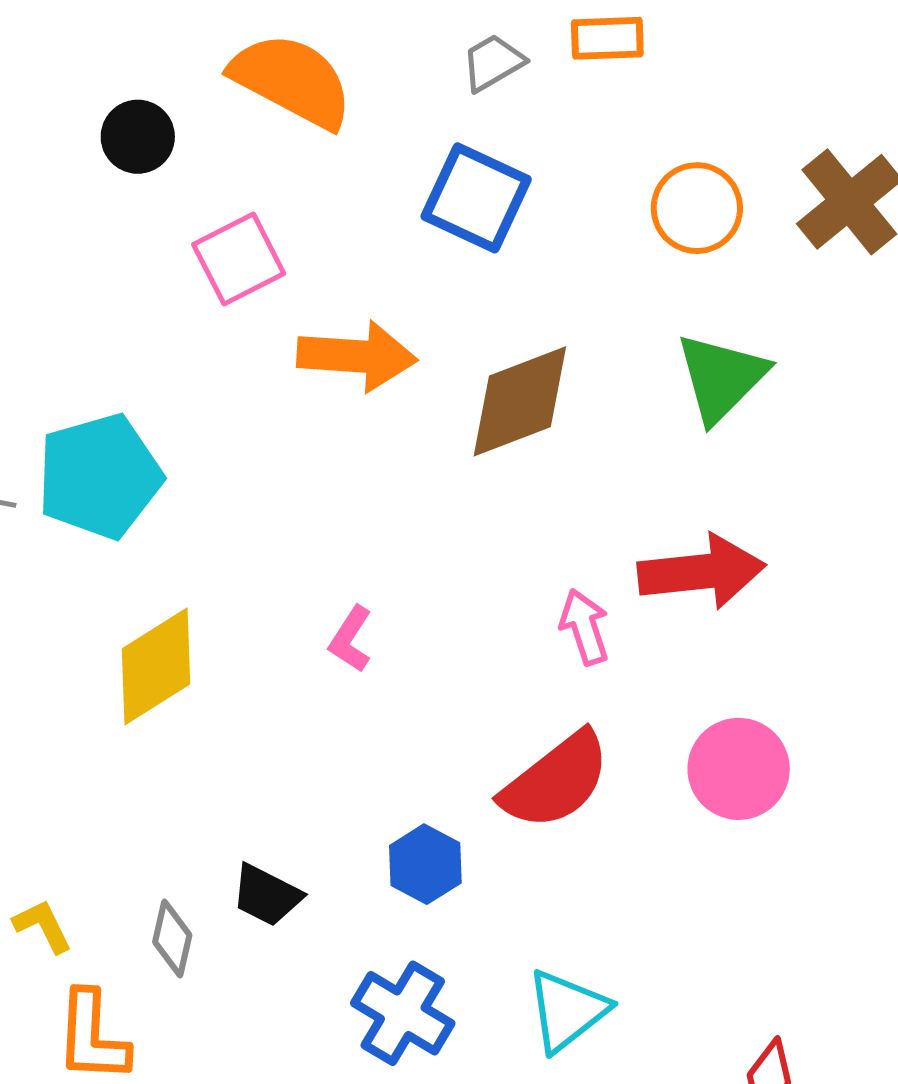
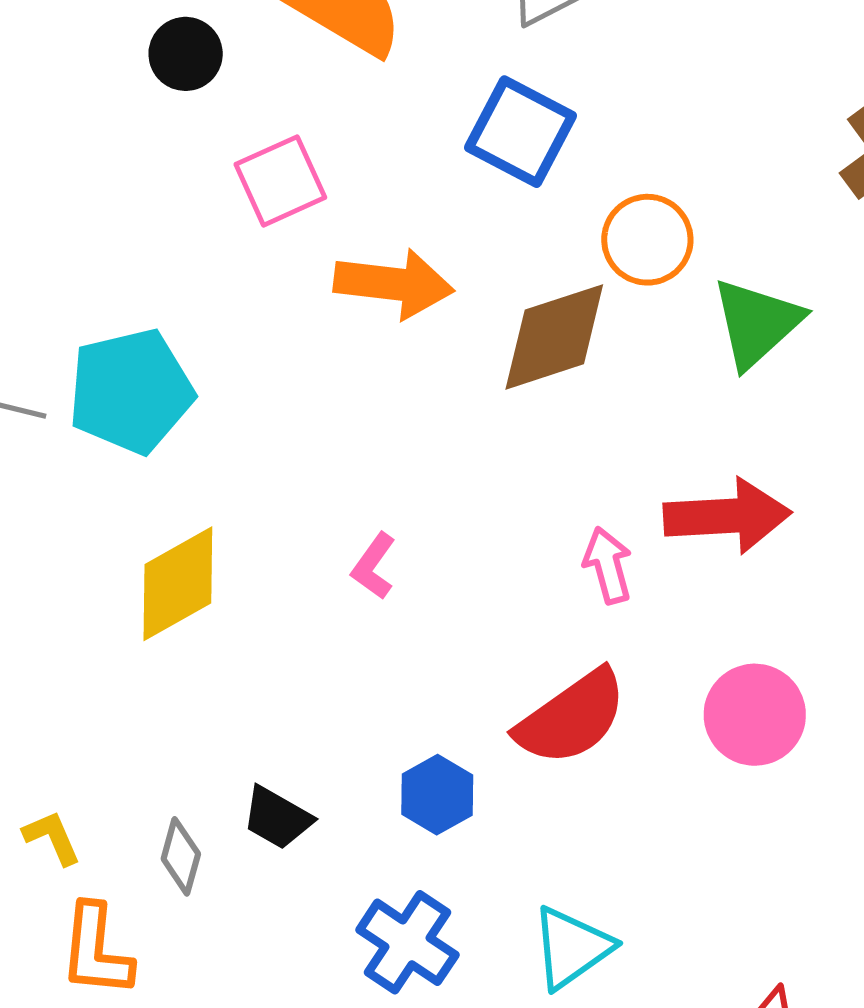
orange circle: (697, 208) -> (647, 240), moved

